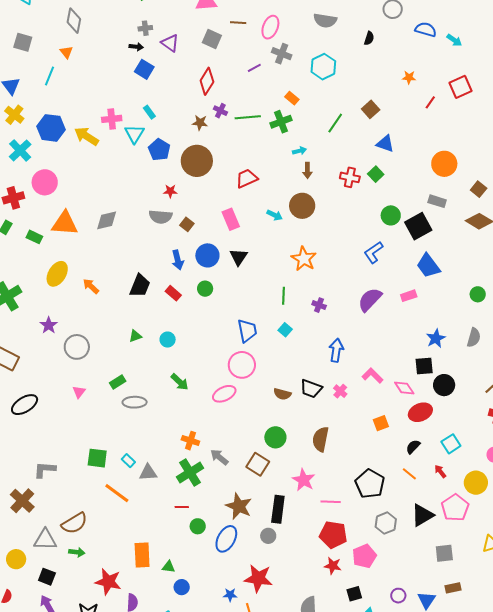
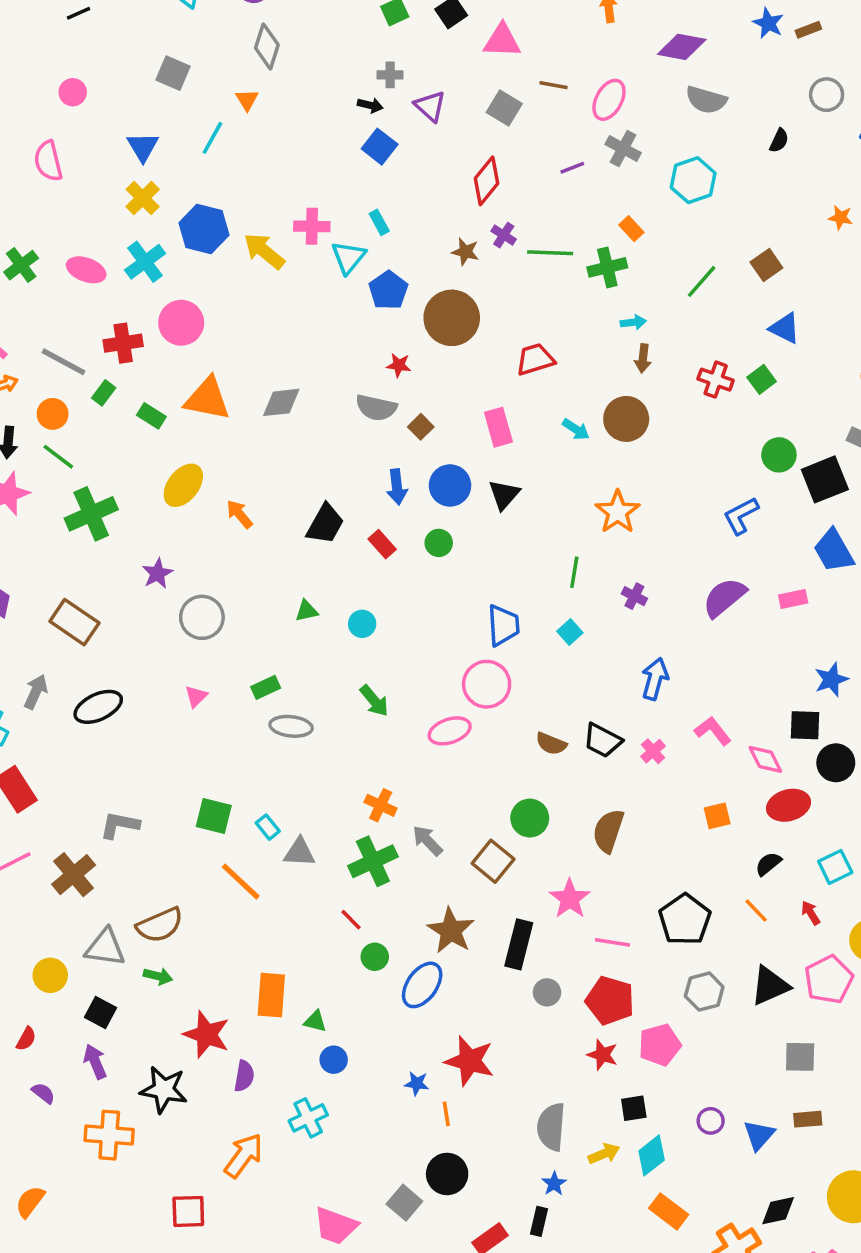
red line: (182, 507) -> (351, 920), turned 40
gray circle: (268, 536) -> (547, 992), moved

